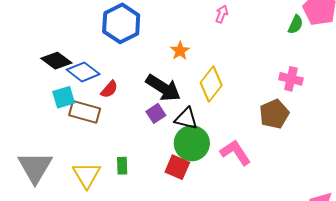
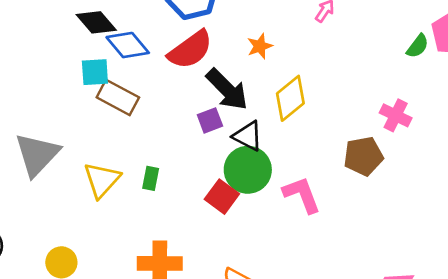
red semicircle: (109, 89) -> (190, 50), moved, size x1.8

